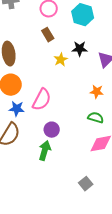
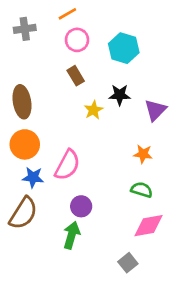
gray square: (86, 184) -> (128, 263), moved

